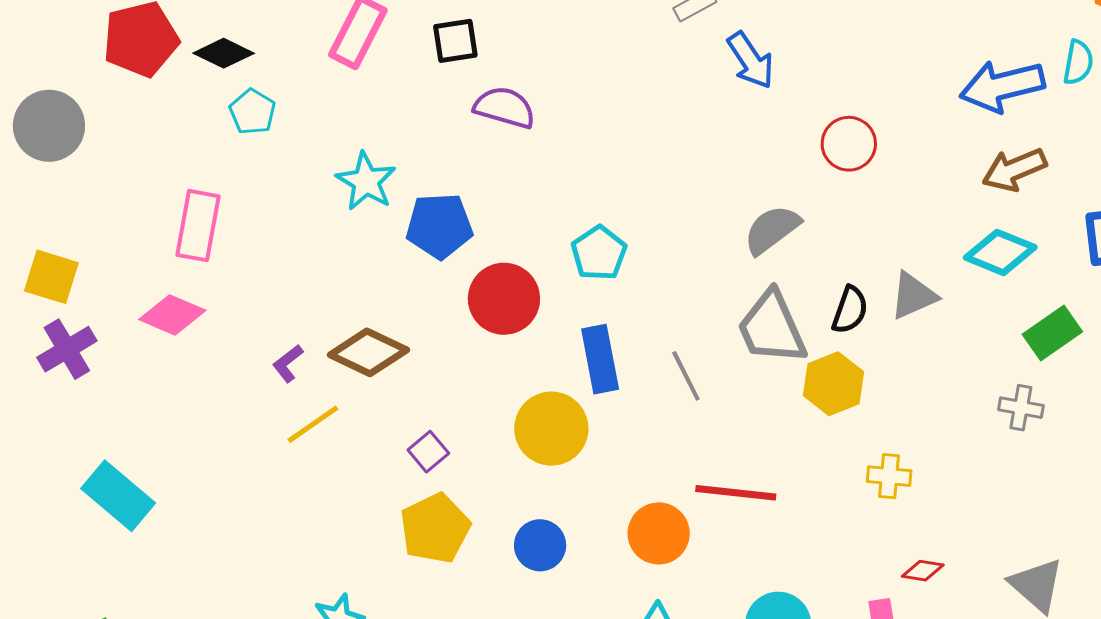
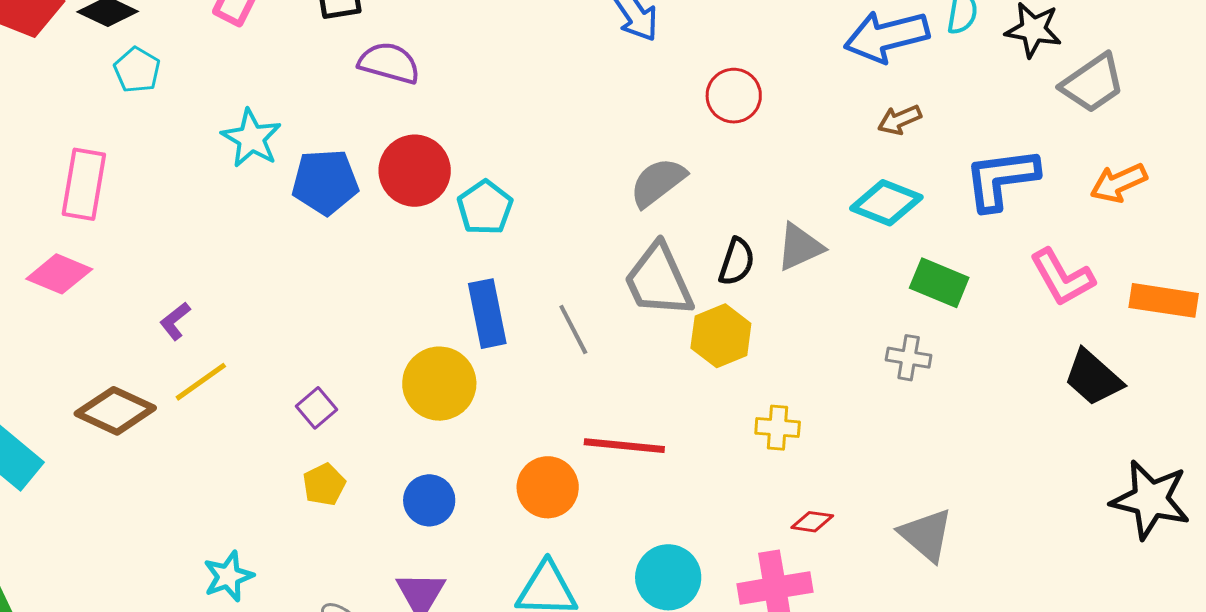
brown arrow: (1014, 170) -> (899, 120), size x0.7
red circle: (504, 299) -> (415, 171), moved
green rectangle: (1052, 333) -> (939, 283), turned 58
brown diamond: (368, 352) -> (115, 411), moved
yellow pentagon: (435, 528) -> (324, 485), size x0.6

